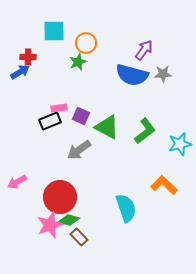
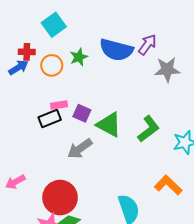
cyan square: (54, 31) -> (54, 25), turned -35
orange circle: (86, 43) -> (52, 65), moved
gray star: (163, 74) -> (167, 70), size x1.4
blue semicircle: (132, 75) -> (116, 50), moved

